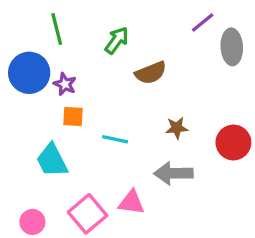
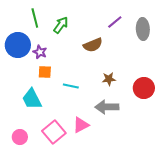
purple line: (203, 23) -> (115, 22), moved
green arrow: (117, 40) -> (61, 25), moved
pink triangle: (131, 202) -> (81, 125), turned -36

